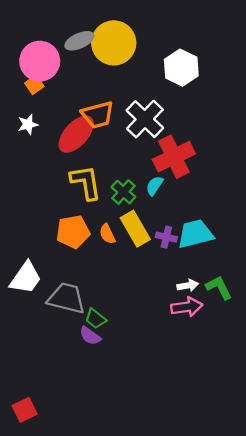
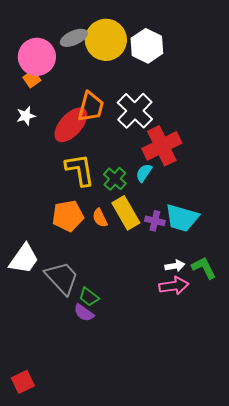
white hexagon: (181, 68) -> (147, 46), moved
orange trapezoid: (98, 115) -> (91, 107), turned -60
cyan trapezoid: (195, 234) -> (182, 218), turned -150
gray trapezoid: (67, 298) -> (62, 278), turned 33

